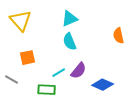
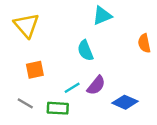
cyan triangle: (70, 19) -> (102, 16), moved
gray line: (12, 80) -> (25, 103), moved

